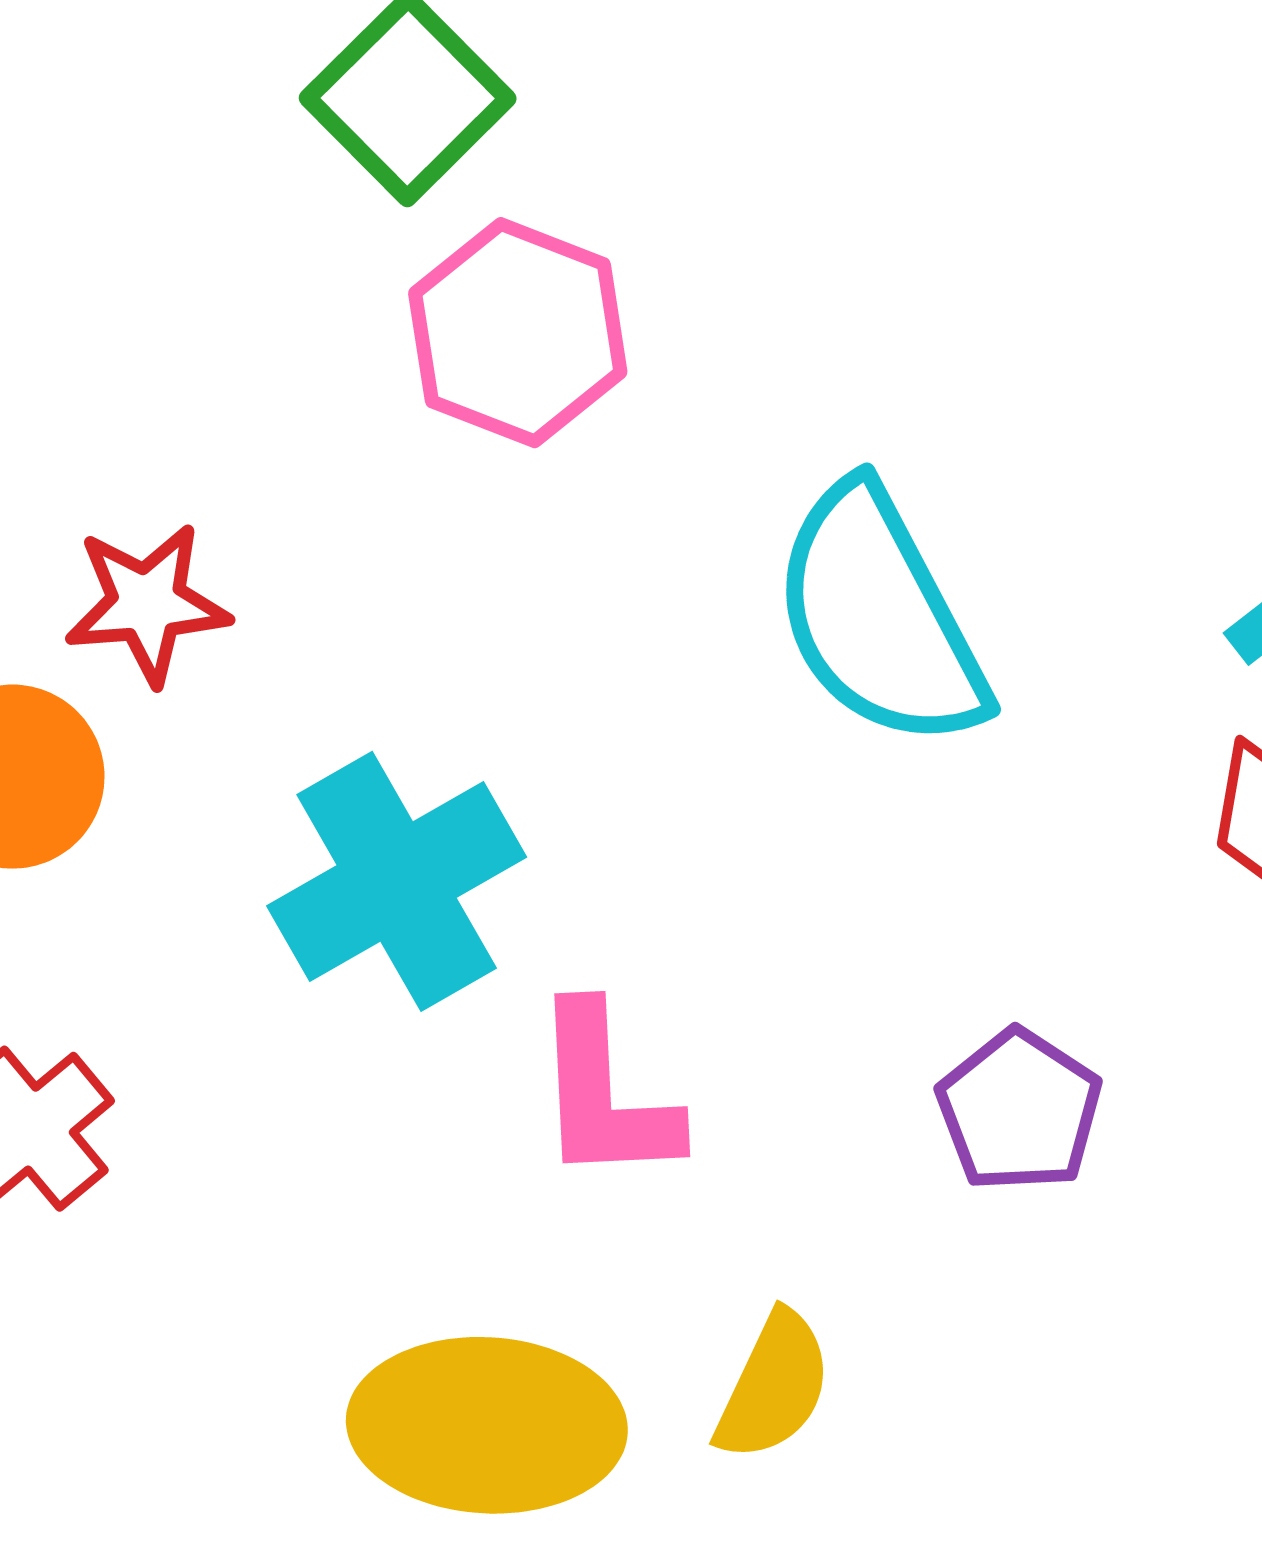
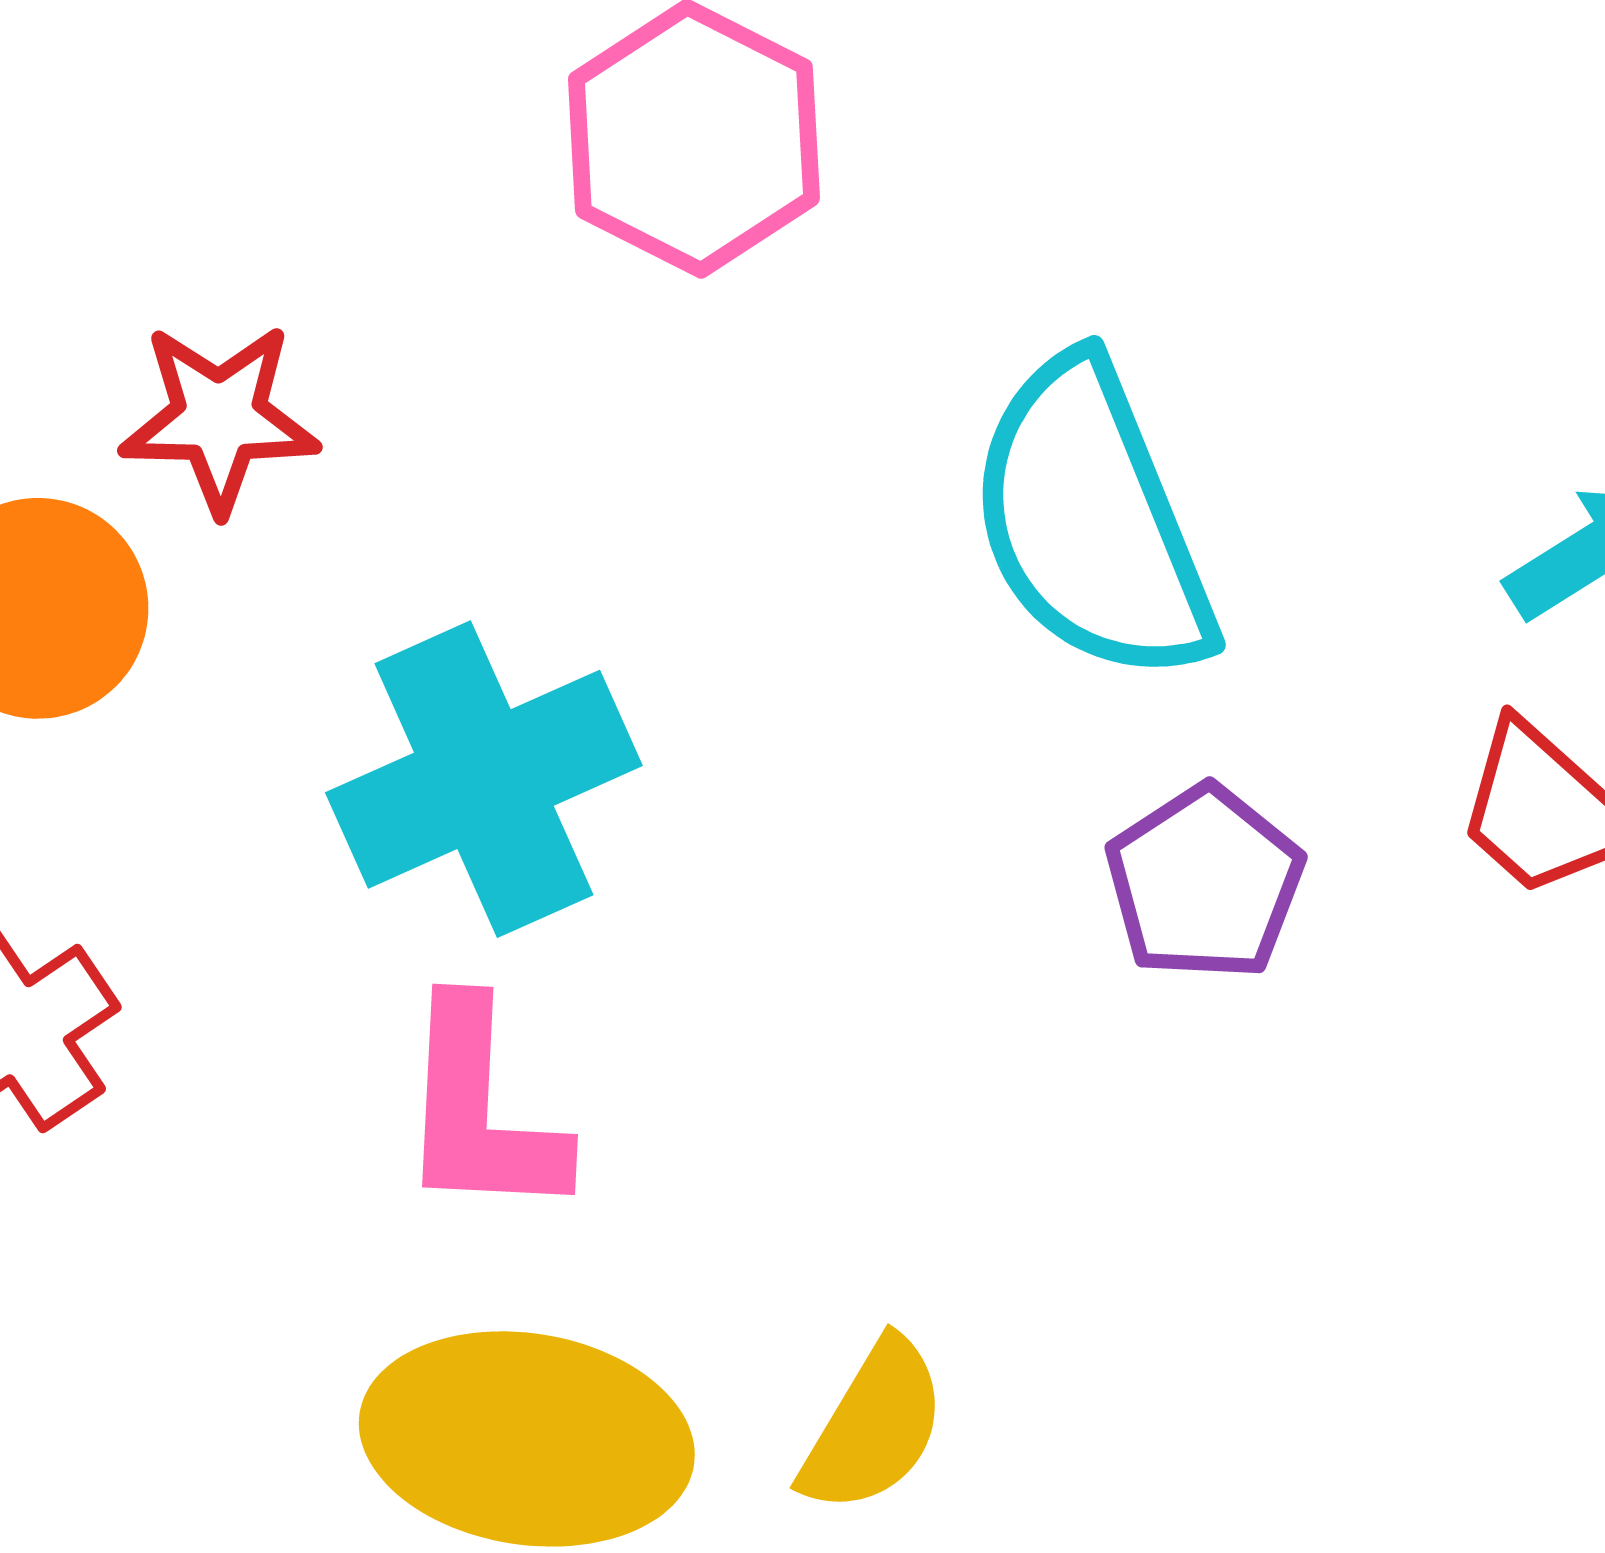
pink L-shape: (605, 1095) -> (480, 1110), moved
purple pentagon: (1019, 1111) -> (1205, 883), moved

